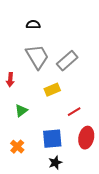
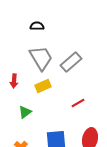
yellow rectangle: (52, 90) -> (43, 86), moved
red line: (74, 112) -> (78, 103), moved

